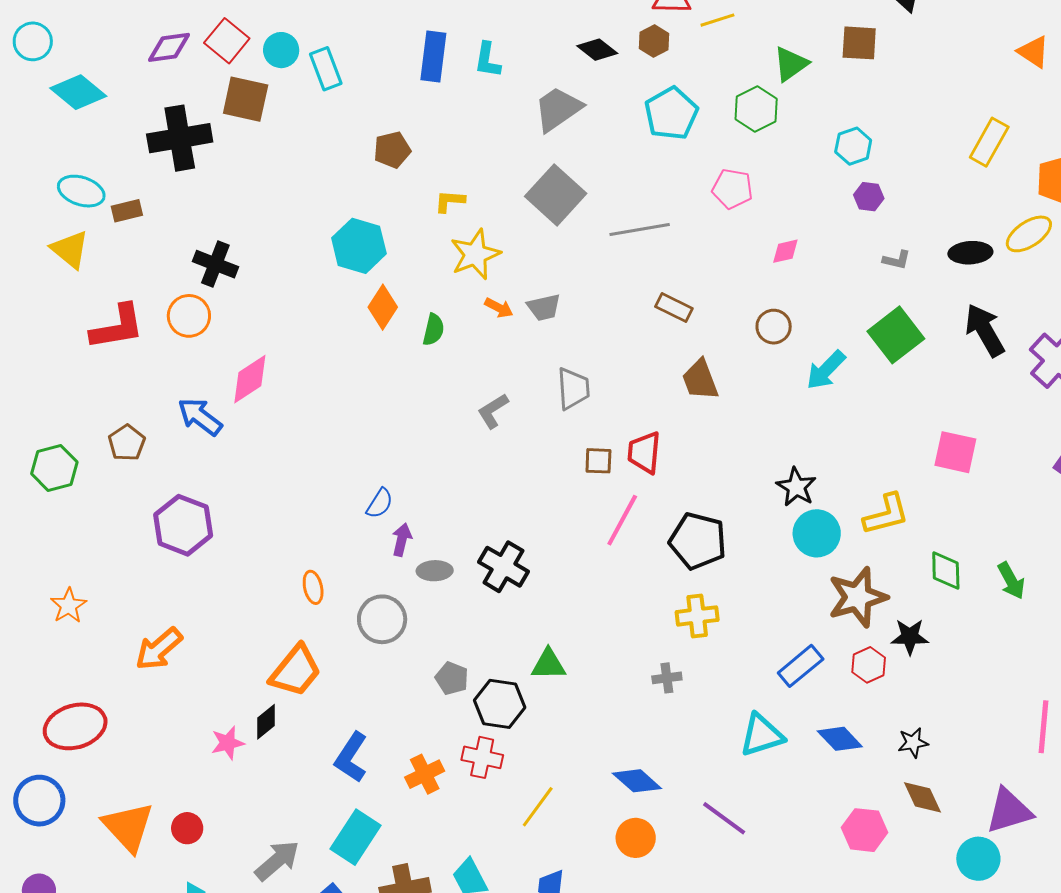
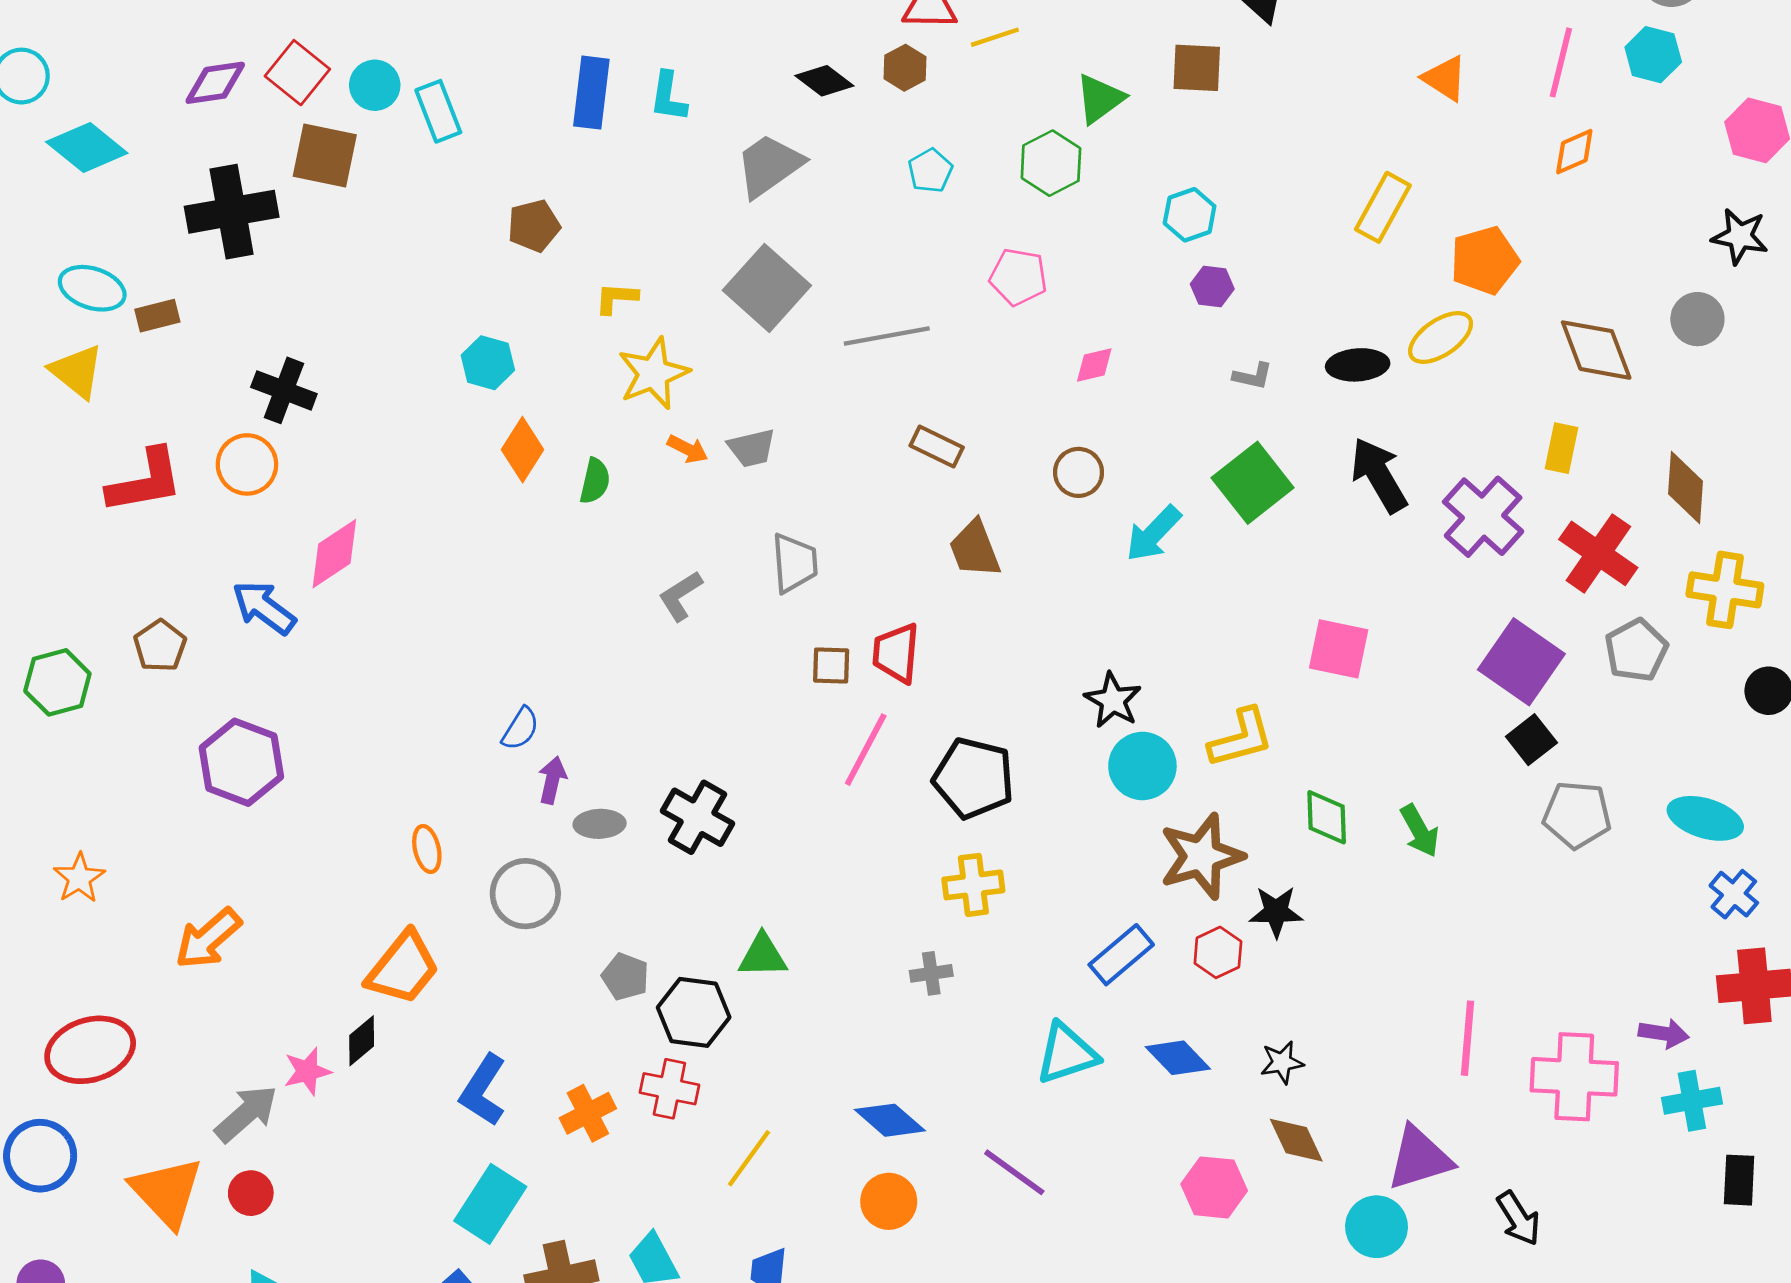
cyan pentagon: (671, 114) -> (930, 171), size x0.6
cyan hexagon: (359, 246) -> (488, 363), size x0.7
gray arrow: (277, 861) -> (246, 1114), moved

